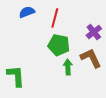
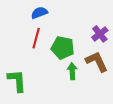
blue semicircle: (27, 12) -> (39, 13), moved
red line: (55, 18) -> (36, 38), moved

